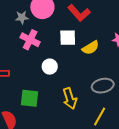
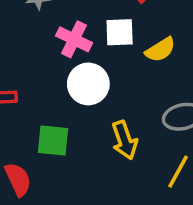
pink cross: (30, 40) -> (74, 39), moved
white circle: (50, 67) -> (88, 84), size x1.5

